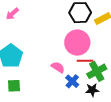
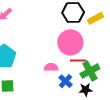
pink semicircle: (58, 67) -> (51, 67), turned -32

